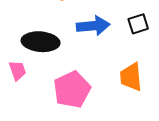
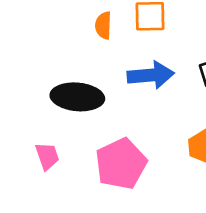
pink trapezoid: (18, 70) -> (47, 156), moved

